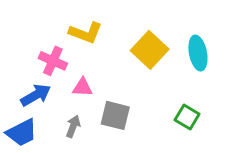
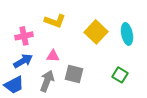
pink cross: (53, 61) -> (24, 36), moved, turned -36
gray arrow: (73, 126) -> (47, 81), size x1.5

